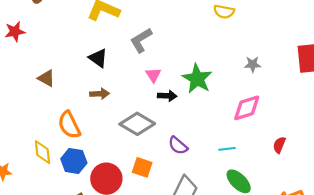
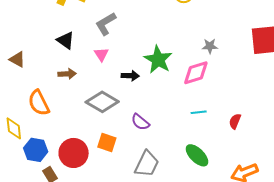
pink triangle: (153, 75) -> (101, 54), moved
pink diamond: (247, 108) -> (196, 73), moved
cyan line: (227, 149) -> (199, 112), moved
blue hexagon: (74, 161) -> (36, 150), moved

